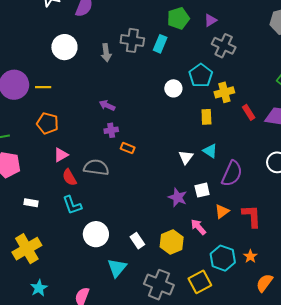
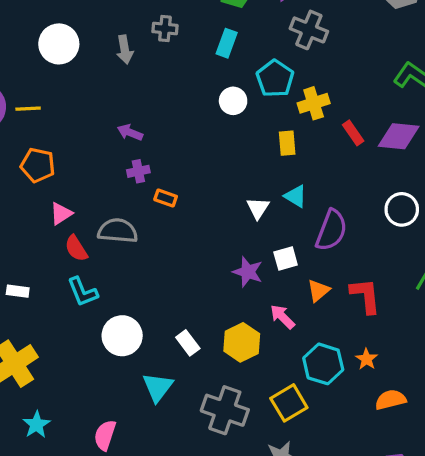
gray cross: (132, 40) -> (165, 29), size x0.7
cyan rectangle: (160, 44) -> (227, 43), moved
orange semicircle: (264, 283) -> (391, 400), turned 42

